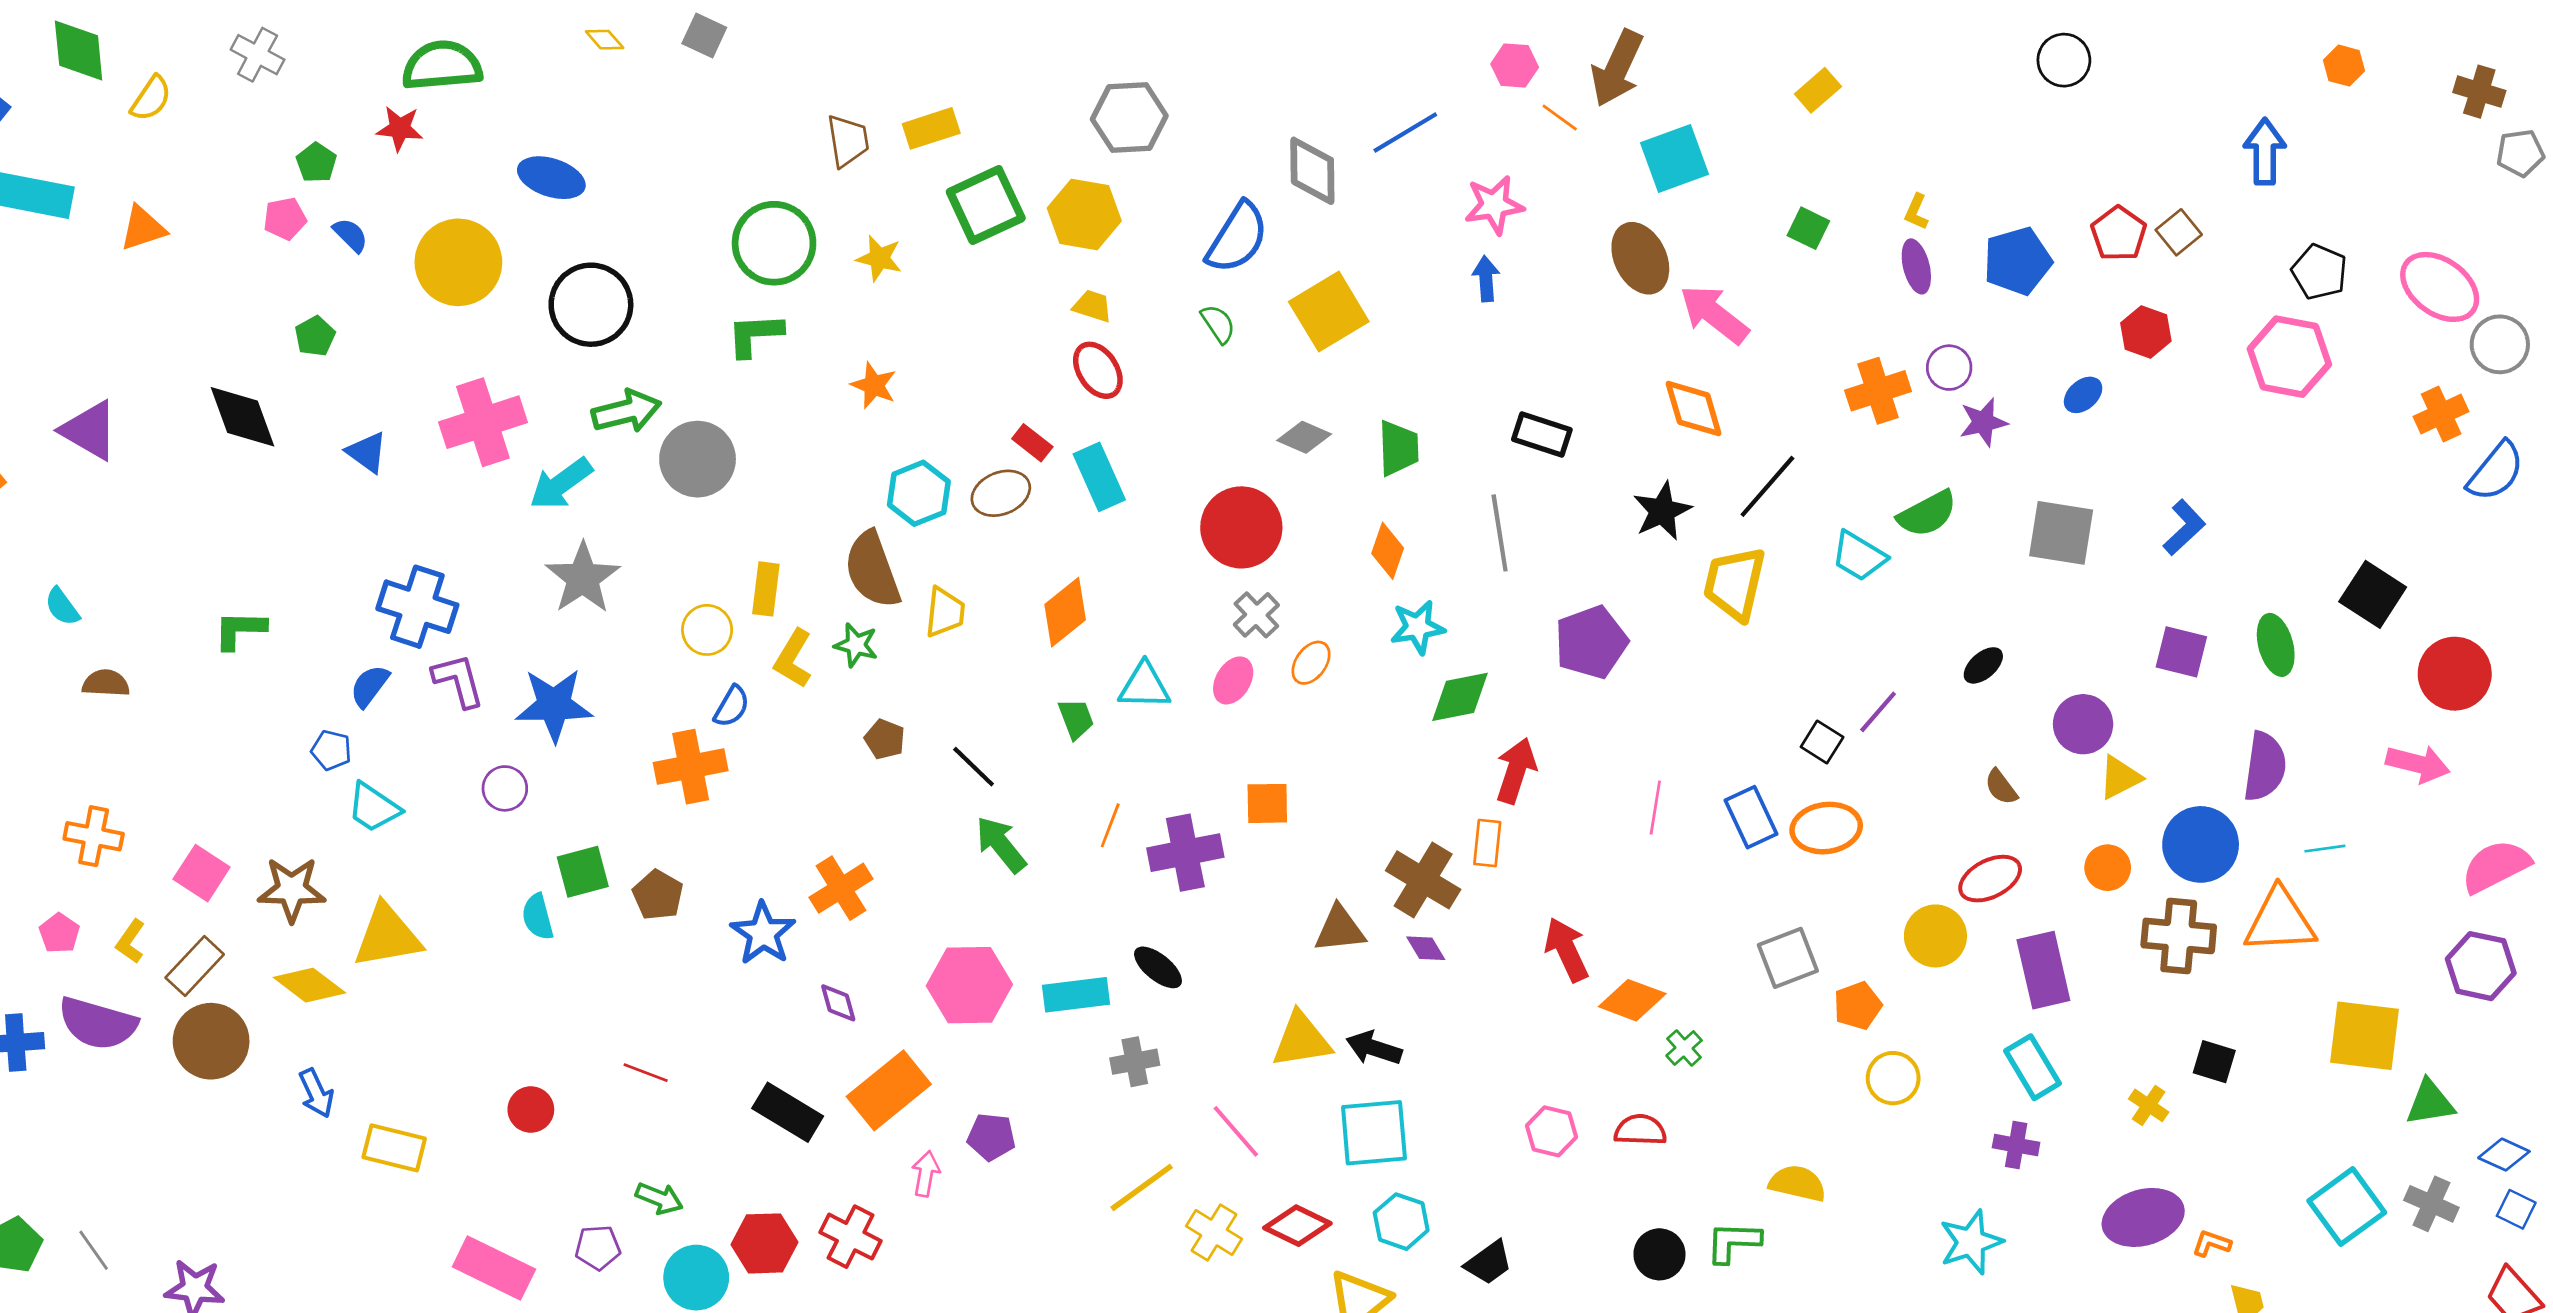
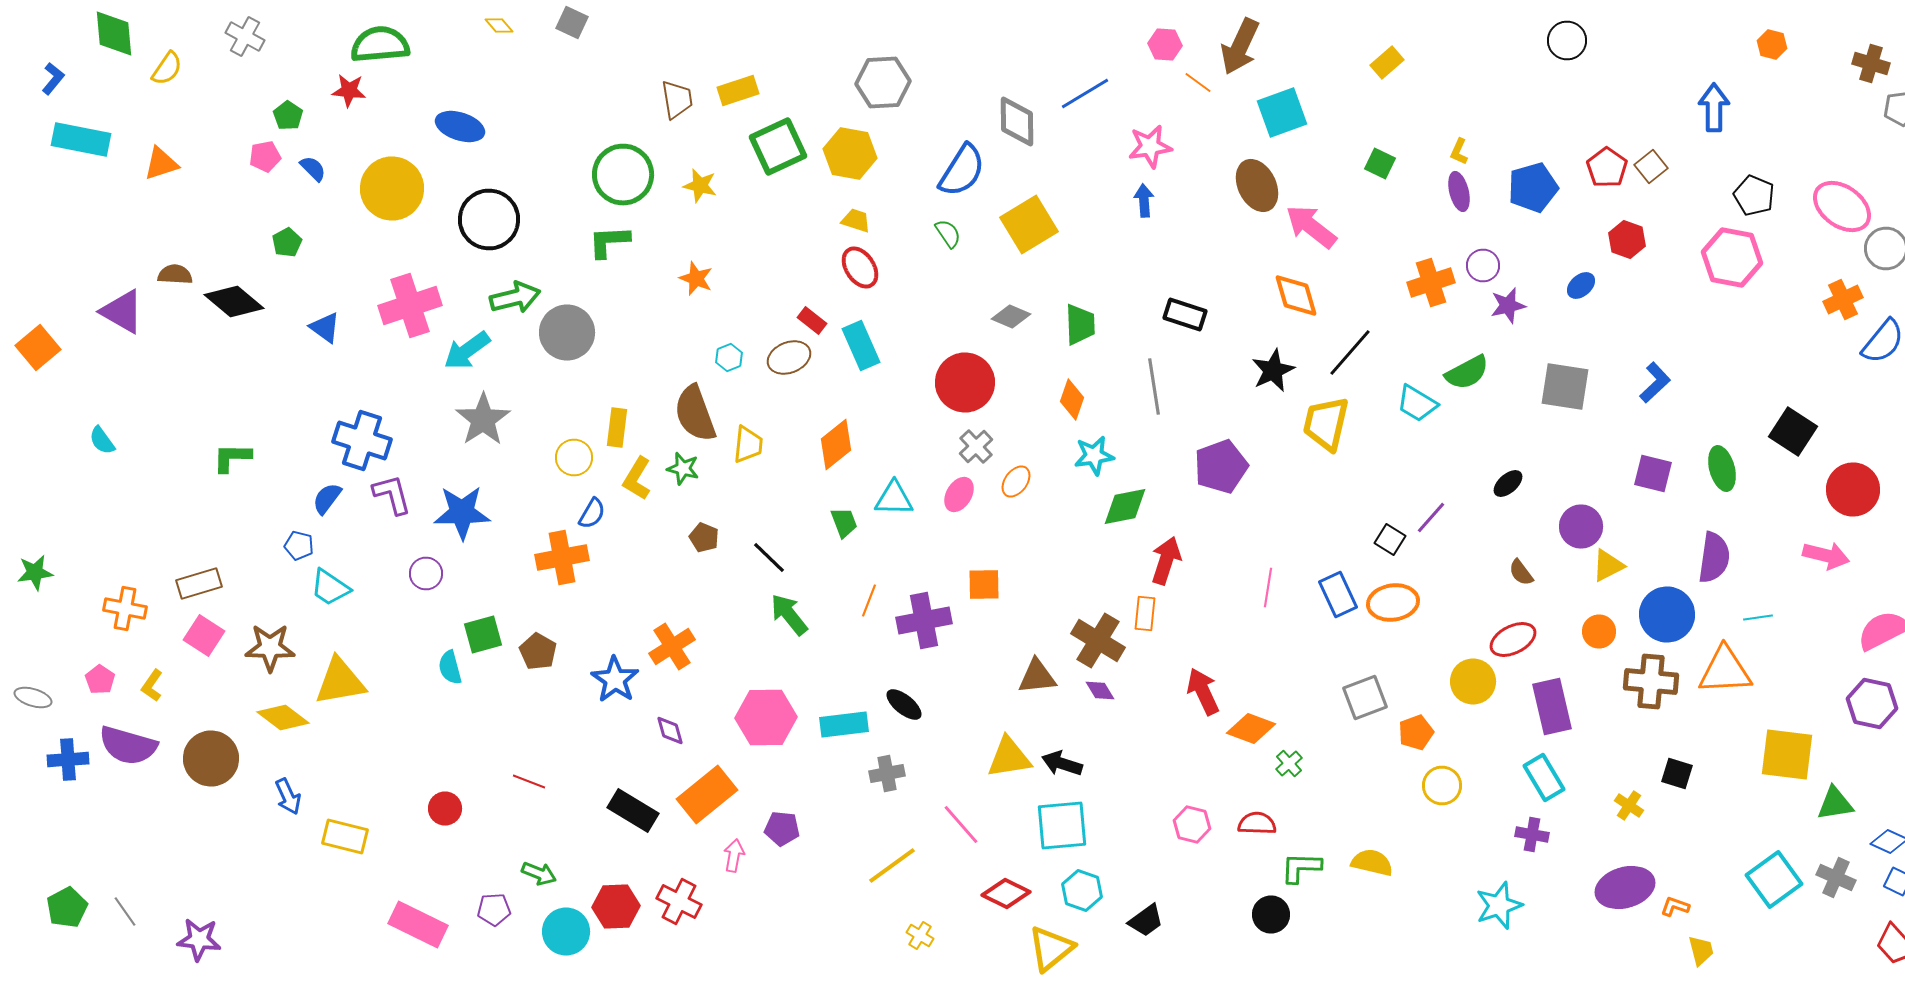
black diamond: (243, 417) -> (234, 302), turned -30
cyan hexagon: (919, 493) -> (729, 358), size x0.6
brown semicircle: (106, 683) -> (175, 274), moved
brown rectangle: (195, 966) -> (199, 584), moved, turned 30
yellow cross: (1214, 1232) -> (920, 936), moved, size x0.7
green L-shape: (1733, 1242) -> (1301, 868), moved

